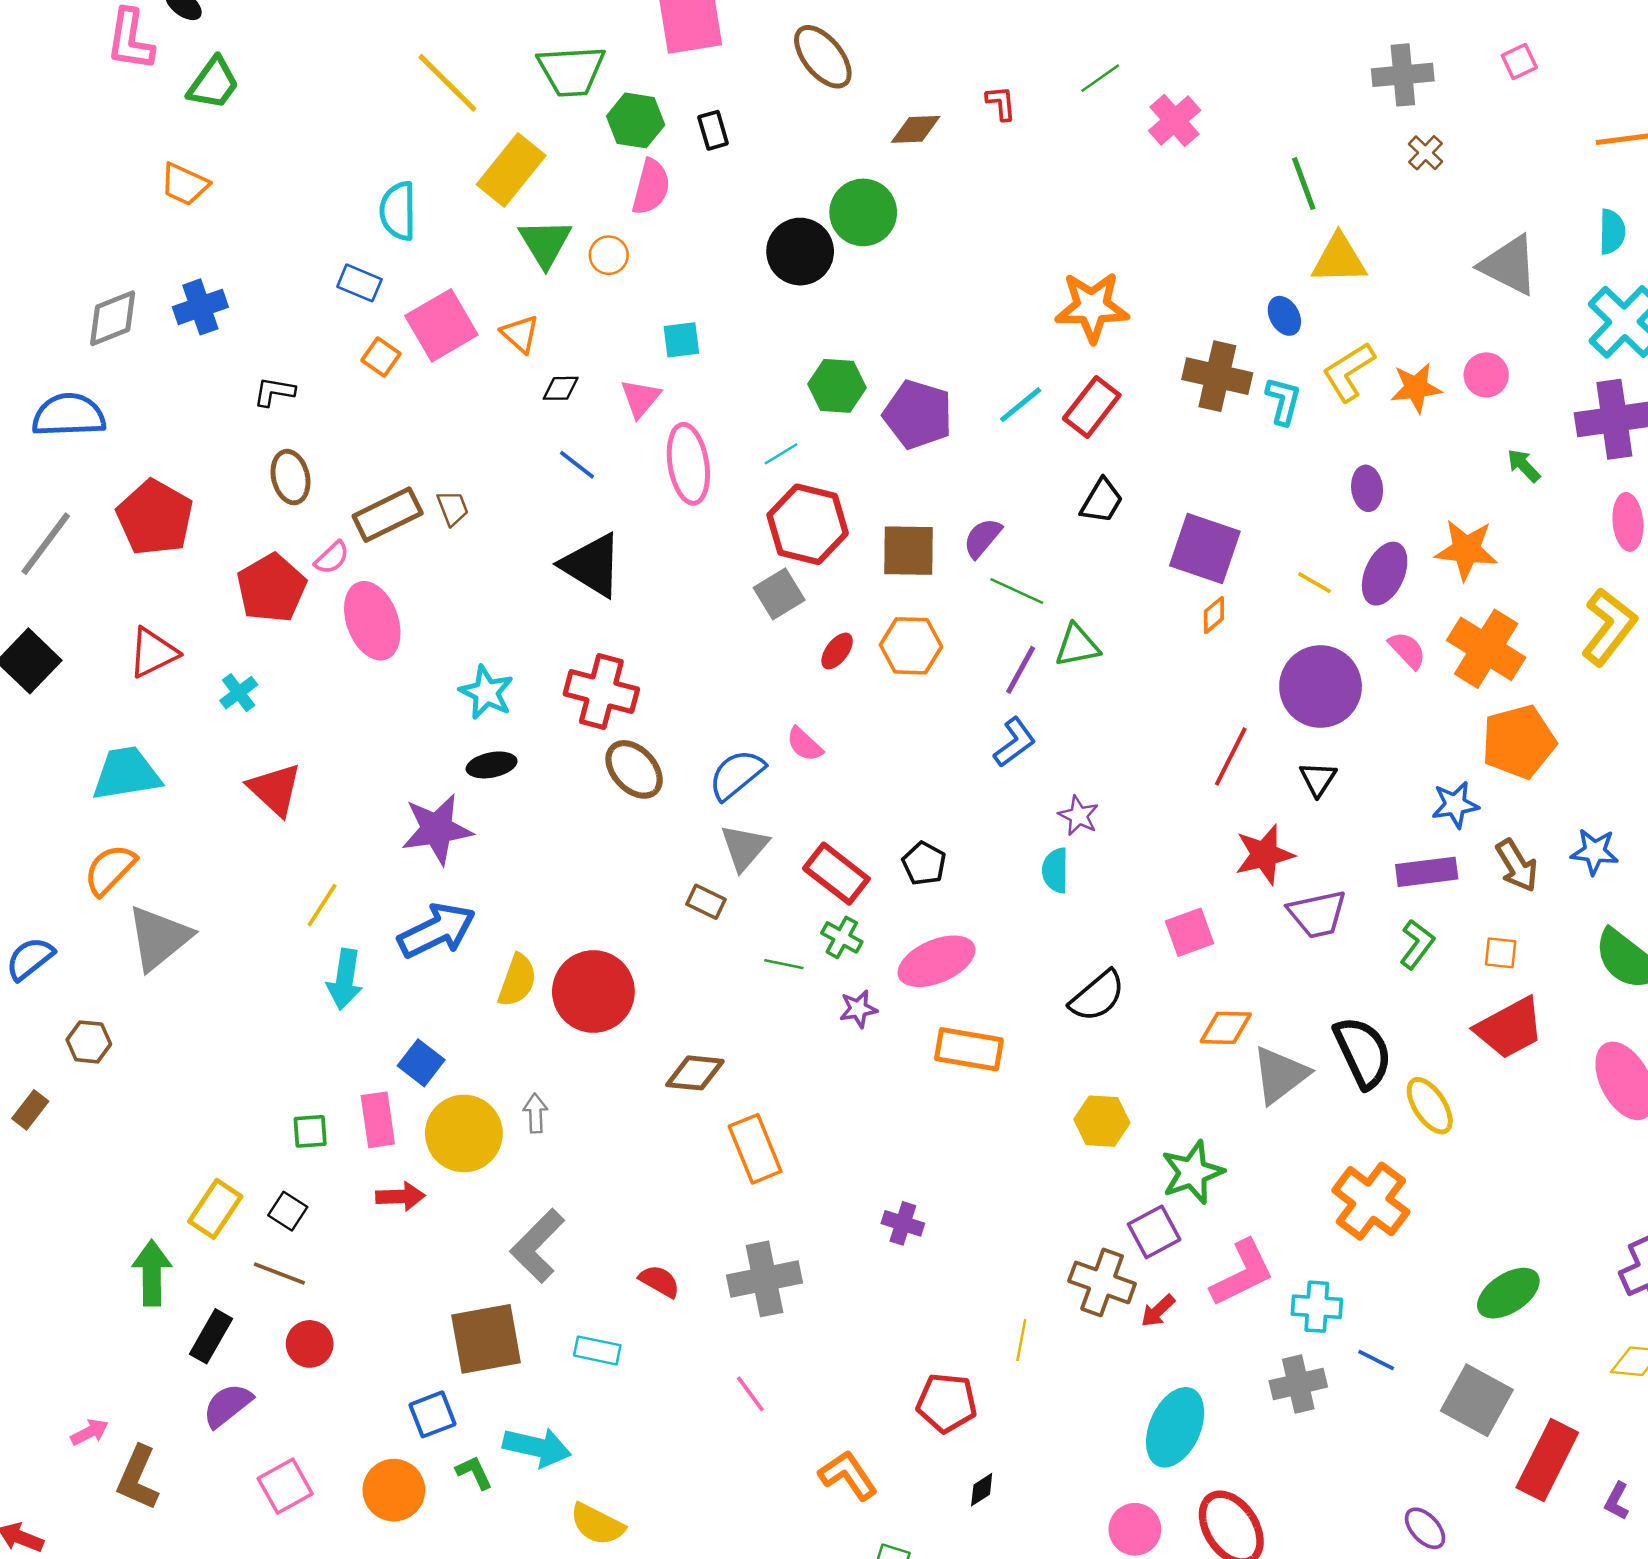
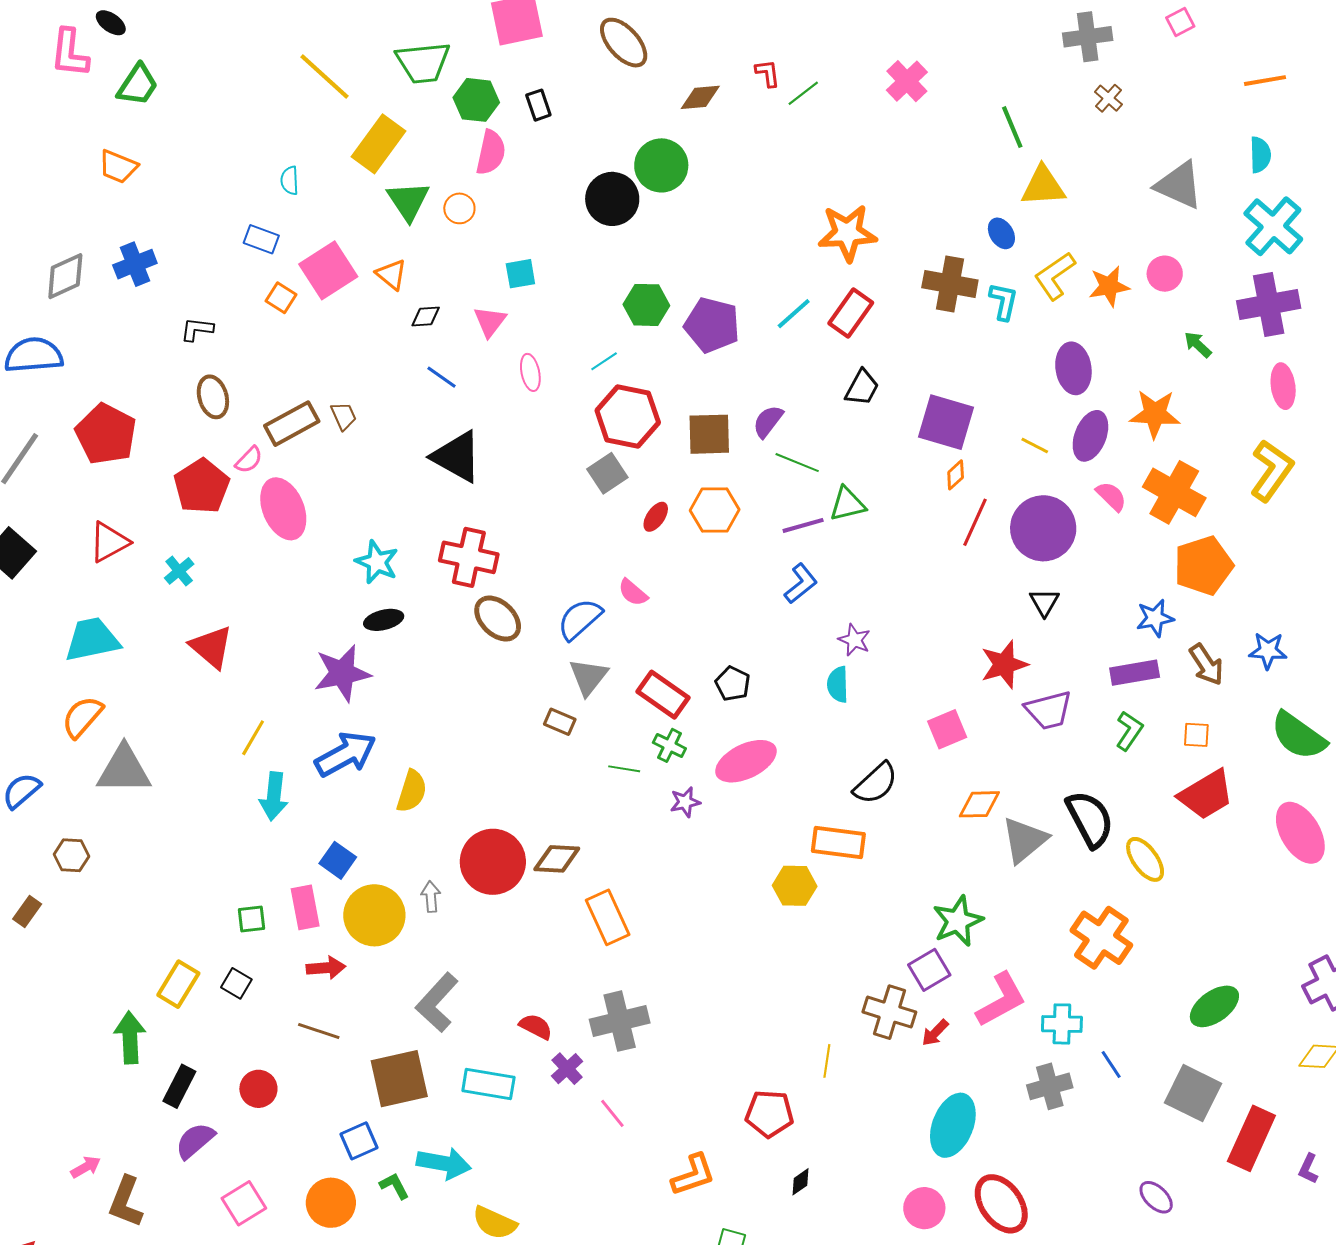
green line: (1100, 78) -> (803, 93), moved
cyan semicircle: (398, 211) -> (290, 180), size x0.6
pink ellipse: (688, 464) -> (530, 372), size x0.6
purple ellipse: (1367, 488) -> (1073, 368), size x1.4
purple line: (1021, 670) -> (803, 525), turned 48
red line: (1231, 757) -> (975, 522), moved
gray triangle: (159, 938) -> (124, 770), turned 42
red circle: (593, 991) -> (493, 862), moved
orange rectangle: (969, 1049) -> (838, 843), moved
yellow hexagon: (1102, 1121) -> (795, 886), moved
purple cross: (903, 1223) -> (567, 1069), moved, turned 32
brown line: (279, 1273) -> (319, 1031), moved
cyan rectangle: (597, 1350) -> (488, 1084), size x1.4
blue line: (1376, 1360) -> (1111, 1065), turned 32
orange L-shape: (848, 1475) -> (693, 1175), turned 108

